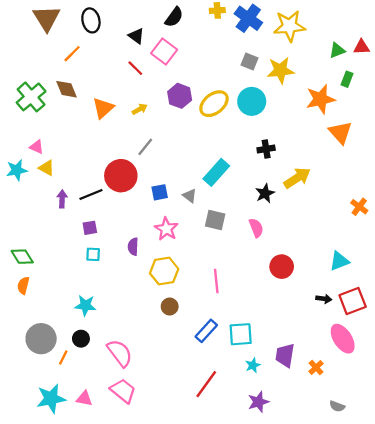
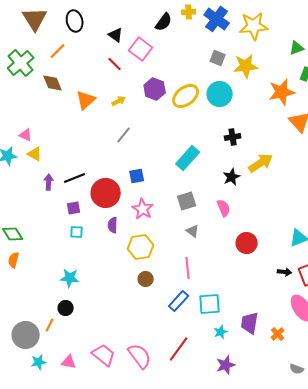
black semicircle: (174, 17) -> (164, 22), moved
green cross: (31, 97) -> (21, 63), moved
red circle: (121, 176) -> (106, 193), moved
gray triangle: (190, 196) -> (193, 231), moved
gray square: (215, 220) -> (187, 201), turned -30
pink line: (216, 281) -> (188, 268), moved
gray circle: (41, 339) -> (26, 335), moved
pink semicircle: (120, 353) -> (140, 356), moved
cyan star: (51, 399) -> (39, 362), size x0.6

